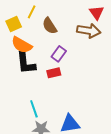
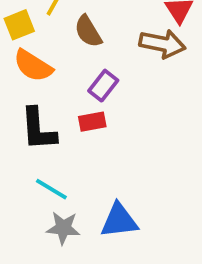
black L-shape: (26, 63) -> (38, 129), moved
cyan line: (34, 109) -> (51, 189), turned -42

